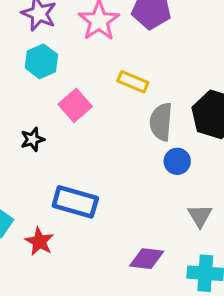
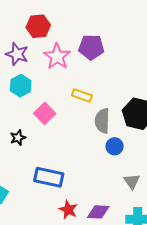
red star: (39, 242) -> (68, 210), moved

